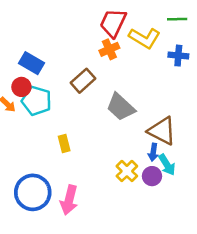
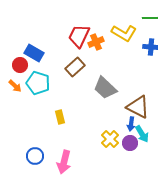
red trapezoid: (113, 23) -> (79, 36), moved
red circle: (21, 87) -> (20, 65), moved
blue circle: (33, 192) -> (35, 156), size x0.6

